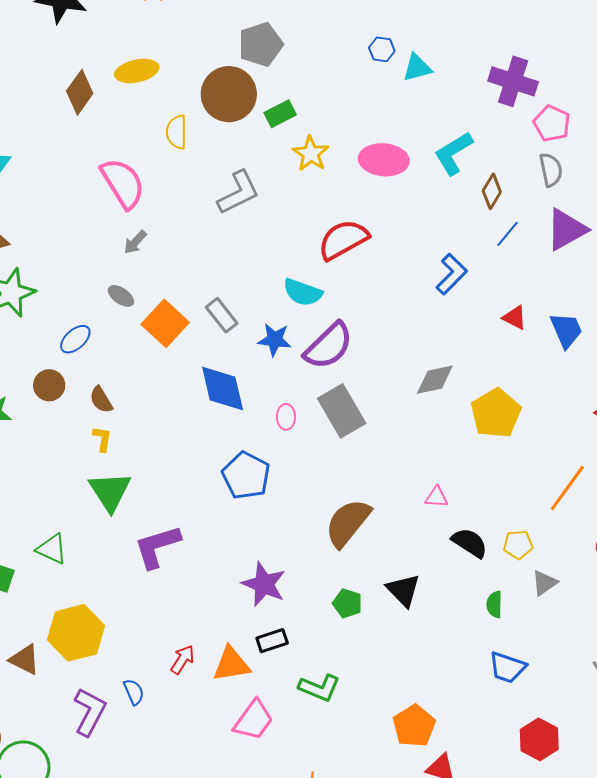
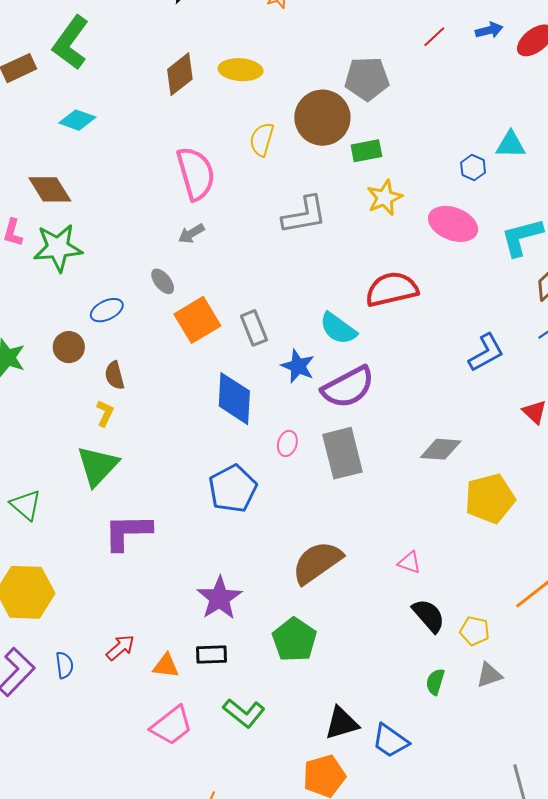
blue hexagon: (382, 49) -> (473, 168), moved
black triangle: (403, 590) -> (342, 723), moved, turned 42
green pentagon: (347, 603) -> (294, 640), size x1.5
orange triangle: (231, 664) -> (166, 666), size x0.7
blue trapezoid: (507, 667) -> (390, 741), moved

